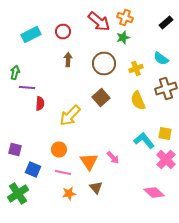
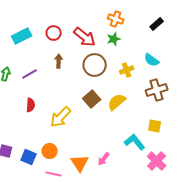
red arrow: (99, 22) -> (85, 37), moved
purple line: (27, 88) -> (30, 74), moved, turned -35
yellow semicircle: (138, 100) -> (117, 102), moved, turned 72
yellow square: (165, 134) -> (155, 126), moved
pink arrow: (113, 158) -> (104, 159), turned 80
blue square: (33, 170) -> (29, 157), moved

